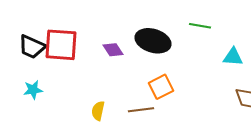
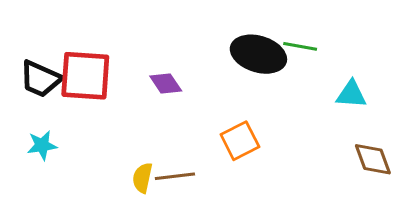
black ellipse: (153, 41) -> (258, 54), moved
brown line: (141, 110) -> (175, 176), moved

